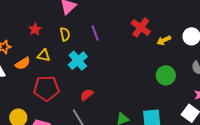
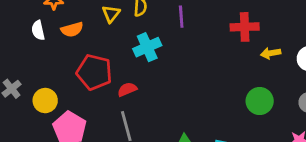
red cross: (141, 27) -> (245, 27), turned 36
yellow triangle: (44, 55) -> (111, 14), moved, turned 40
red semicircle: (87, 95) -> (127, 89), moved

